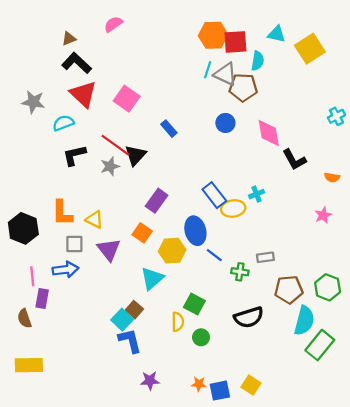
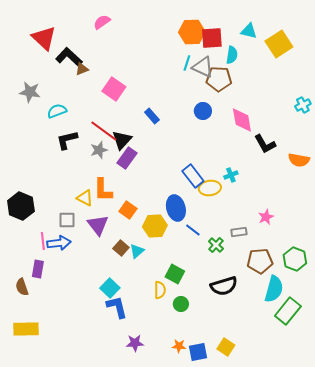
brown triangle: (69, 39) -> (82, 69), moved
red triangle: (83, 94) -> (44, 38), moved
orange semicircle: (332, 177) -> (299, 160), size x1.5
purple rectangle: (157, 201) -> (127, 158), moved
orange L-shape: (62, 213) -> (103, 190), moved
pink star: (323, 215) -> (266, 217), moved
green cross: (240, 272) -> (216, 245), turned 35
pink line: (32, 276) -> (43, 241), moved
cyan triangle: (152, 278) -> (137, 251), size x0.7
brown square: (134, 310) -> (121, 248), moved

